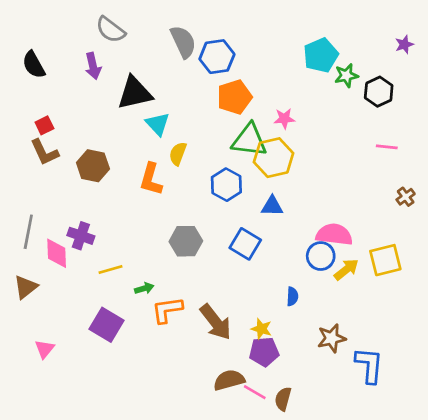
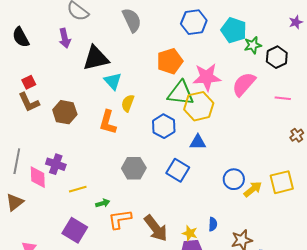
cyan pentagon: (321, 55) -> (234, 30), turned -30
blue hexagon: (217, 57) -> (194, 22), moved
pink star: (284, 119) -> (207, 77), size x1.8
pink semicircle: (334, 234) -> (244, 84), moved, turned -56
blue semicircle: (292, 296) -> (213, 224), moved

